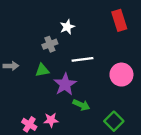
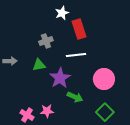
red rectangle: (119, 20) -> (79, 29), moved
white star: (67, 27) -> (62, 13), moved
pink circle: (121, 75) -> (104, 79), moved

